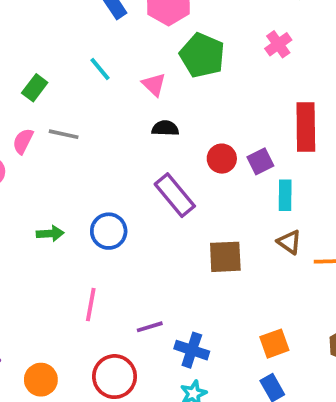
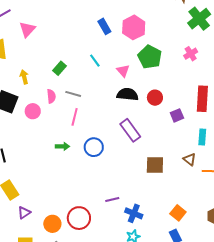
black semicircle: (165, 128) -> (128, 94), size x1.5
pink semicircle: (23, 141) -> (51, 96), turned 144
red circle: (222, 159) -> (155, 98), moved
cyan rectangle: (285, 195) -> (202, 137), moved
pink line: (91, 305) -> (75, 117), moved
orange square: (274, 344) -> (178, 213), turned -35
red circle: (115, 377) -> (79, 218), moved

